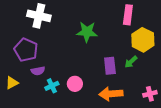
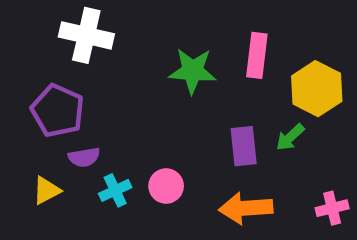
pink rectangle: (128, 15) -> (257, 55), moved
yellow triangle: (12, 83) -> (46, 190), moved

